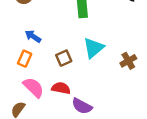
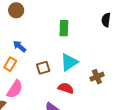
pink semicircle: (34, 87) -> (15, 89), turned 72
red semicircle: (61, 88) -> (66, 88), moved

